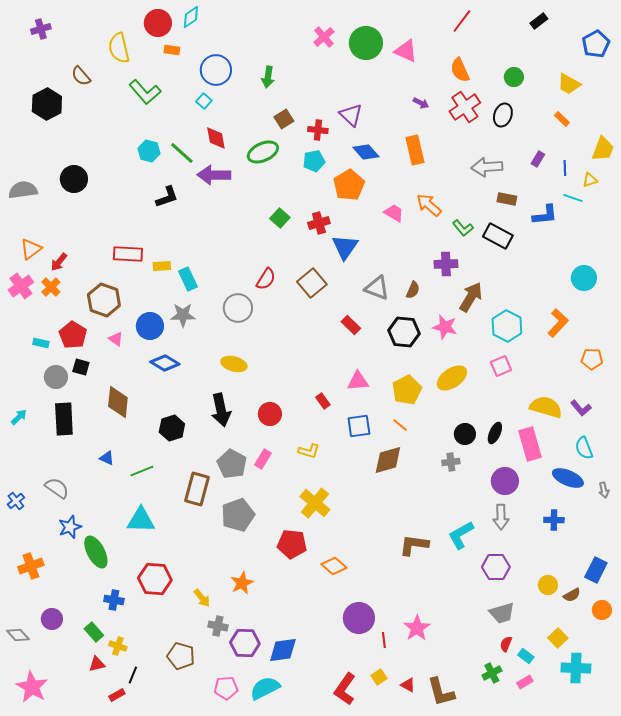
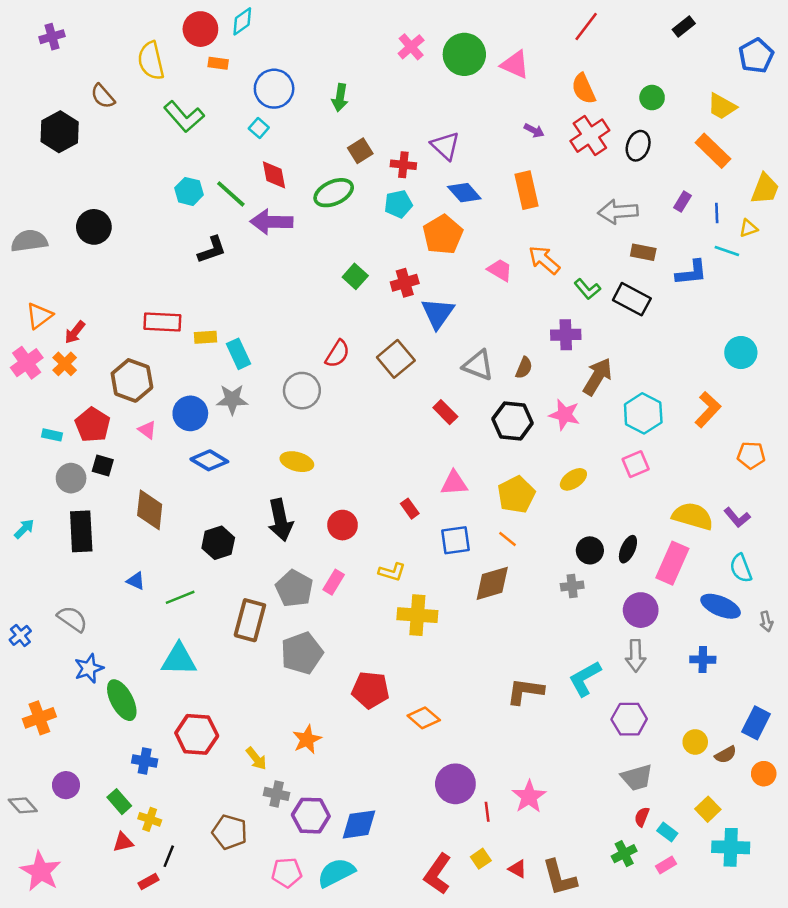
orange rectangle: (562, 119) -> (713, 151), size x1.8
yellow ellipse: (452, 378) -> (573, 479), size x0.7
pink rectangle: (530, 444) -> (672, 563), turned 40
yellow cross: (315, 503) -> (417, 615), moved, turned -36

